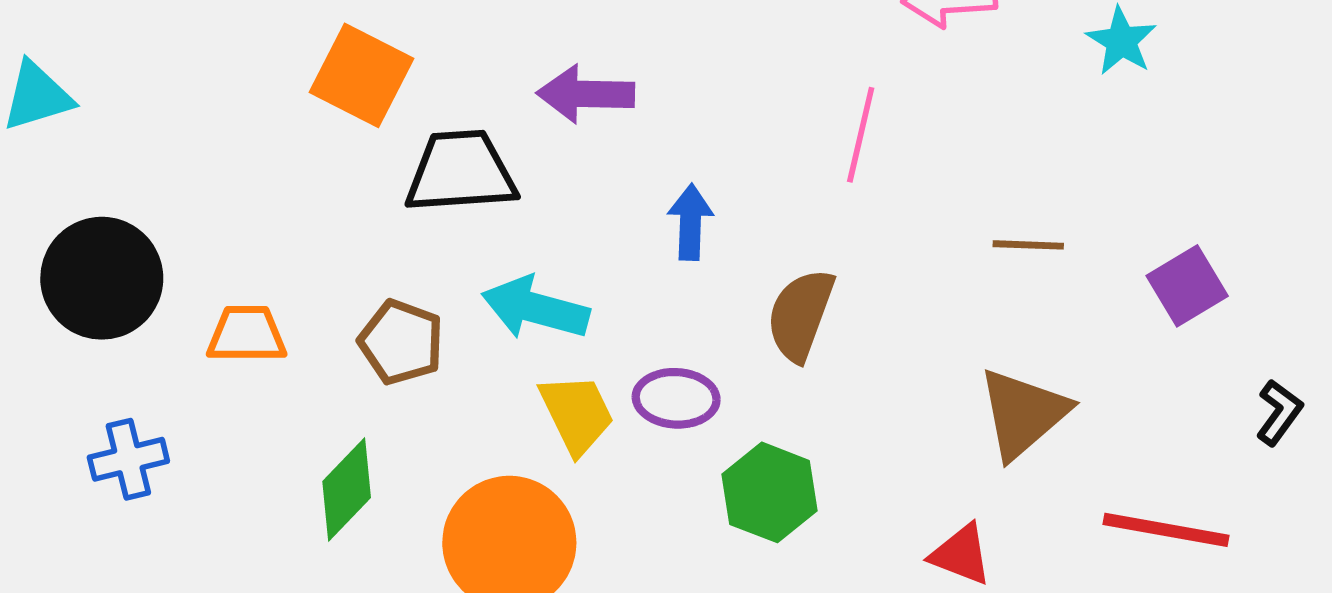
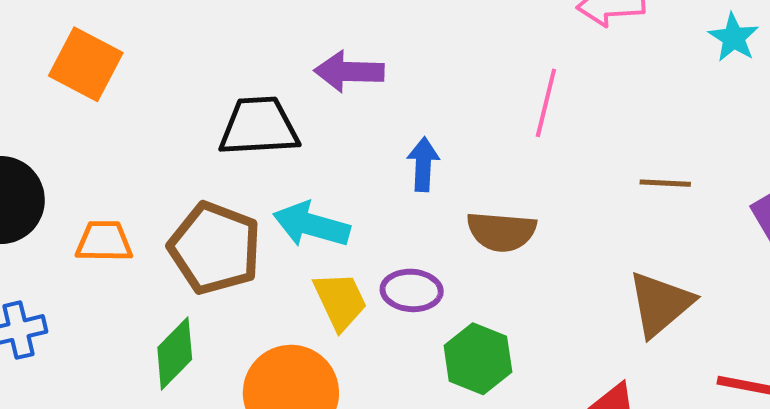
orange square: (362, 75) -> (86, 64), moved
brown semicircle: (801, 315) -> (501, 232), turned -106
brown pentagon: (401, 342) -> (215, 248), size x1.5

